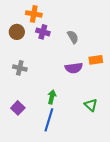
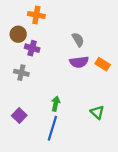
purple cross: (43, 32) -> (32, 48), moved
orange rectangle: (96, 60) -> (103, 64), turned 40
purple semicircle: (74, 68) -> (79, 62), moved

